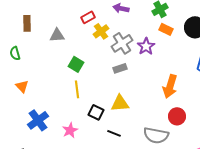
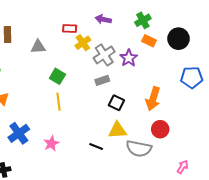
red rectangle: (88, 17) -> (70, 28), turned 32
yellow triangle: (120, 103) -> (117, 130), moved
black square: (96, 112) -> (116, 103), moved

